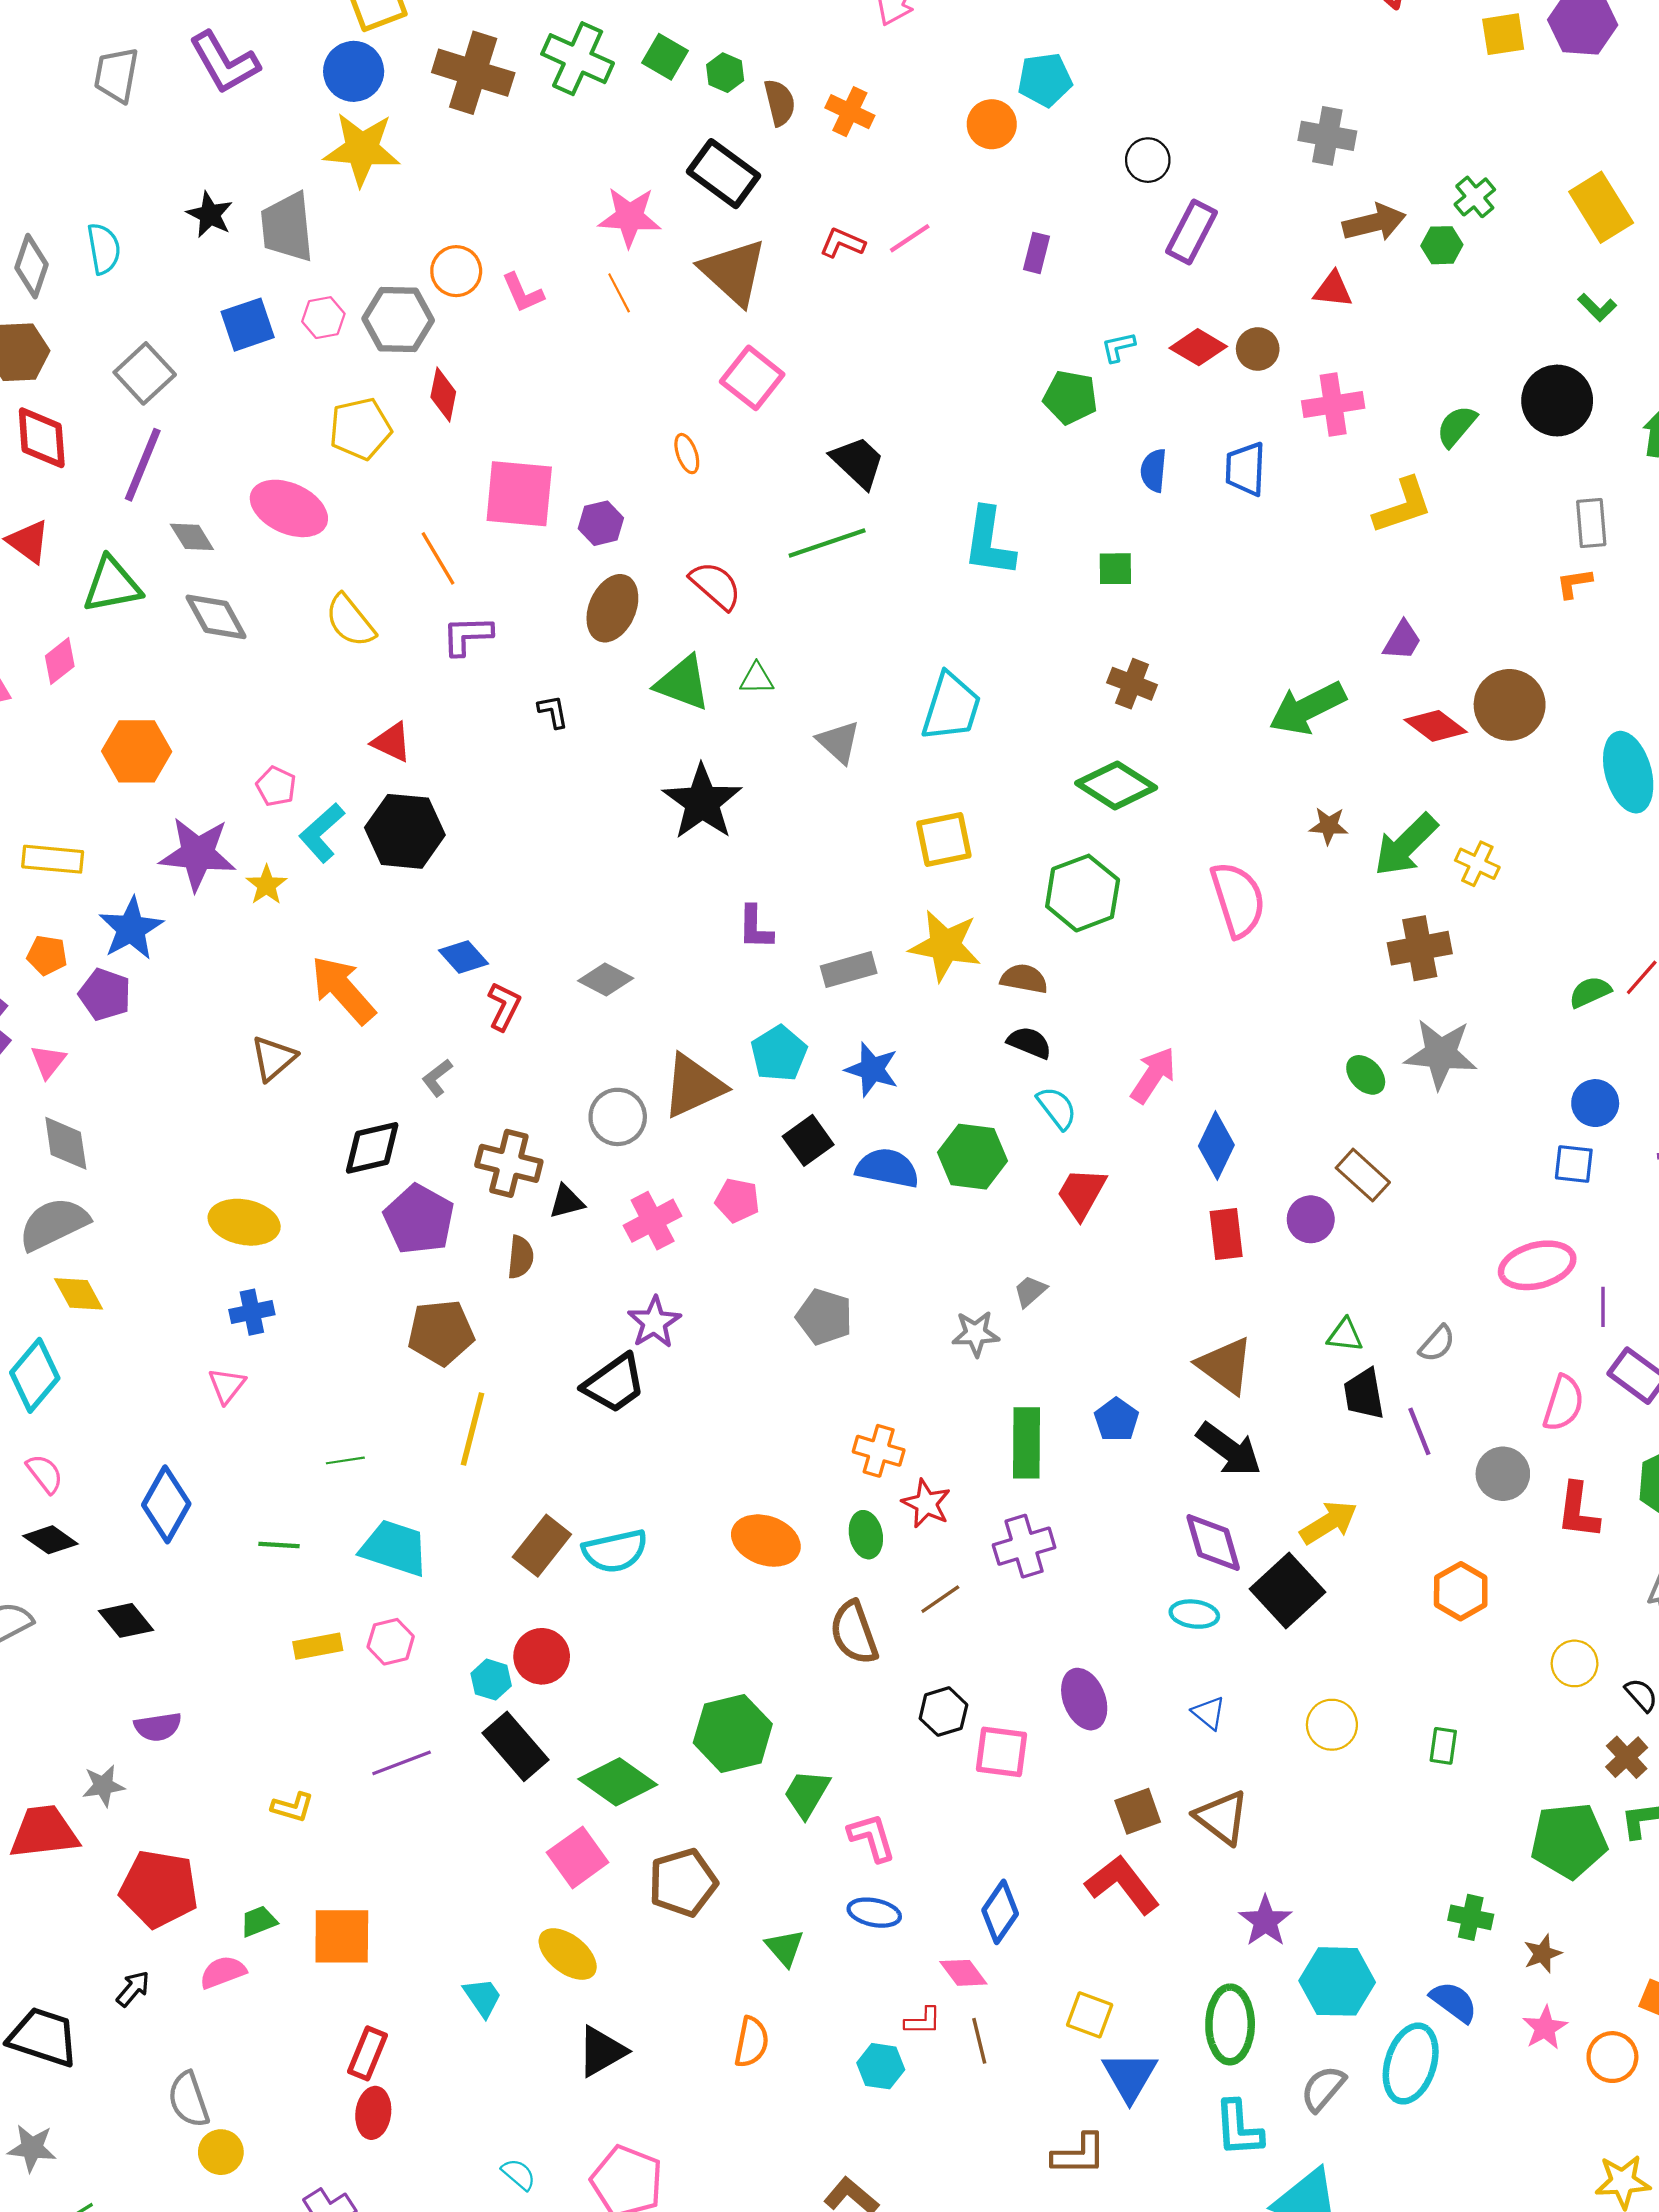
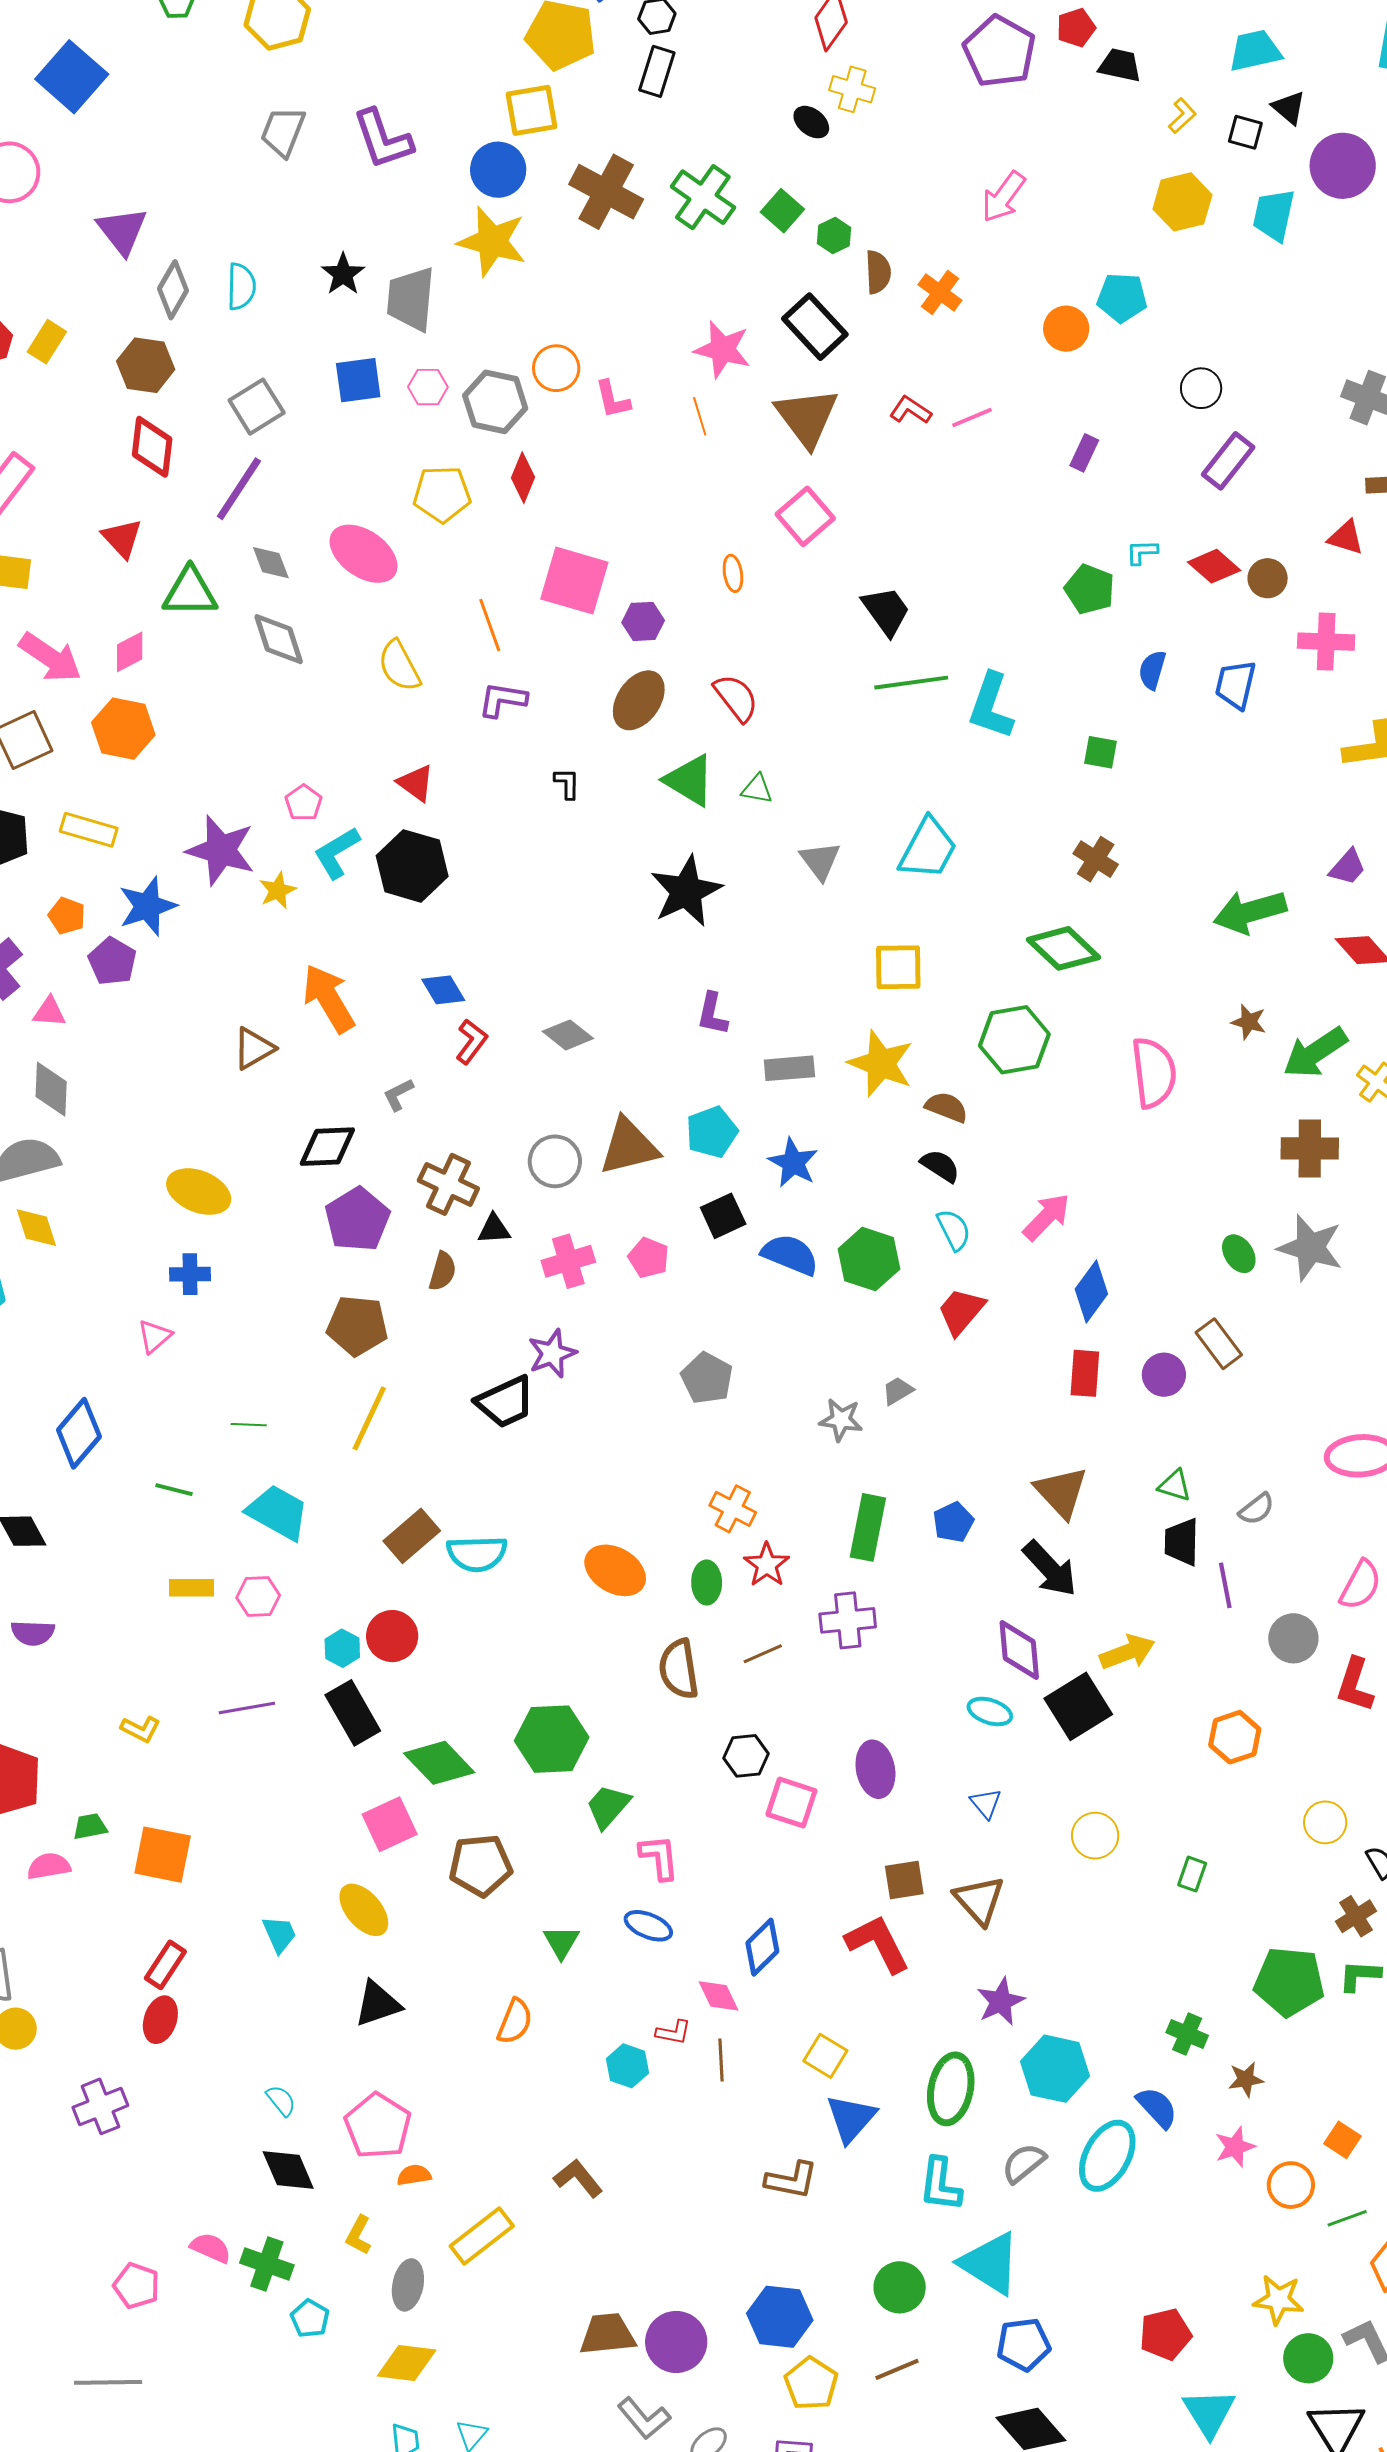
green line: (827, 543) -> (911, 683), moved
orange hexagon: (137, 751) -> (123, 729), moved
pink triangle: (48, 1061) -> (49, 1012), turned 45

